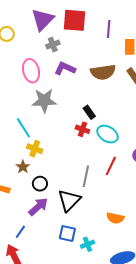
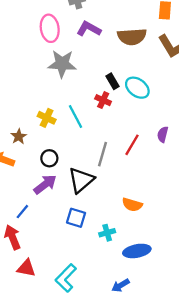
cyan line: (23, 128) -> (75, 116), moved
cyan ellipse: (108, 134) -> (137, 88), moved
brown star: (23, 167) -> (19, 136), moved
cyan cross: (88, 244) -> (107, 233), moved

